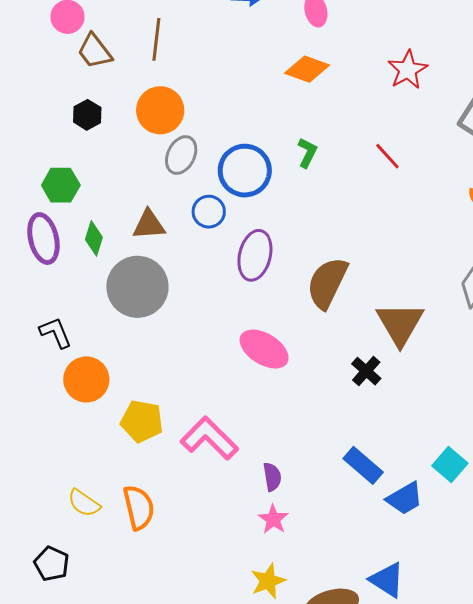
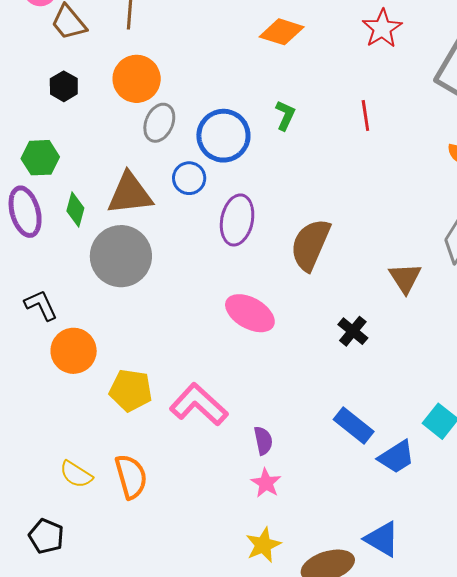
red line: (387, 156) -> (365, 115), turned 36
brown triangle: (149, 225) -> (130, 194), size x1.4
brown triangle: (400, 324) -> (405, 278), moved, size x0.7

